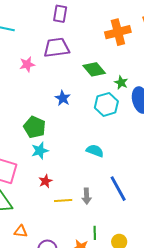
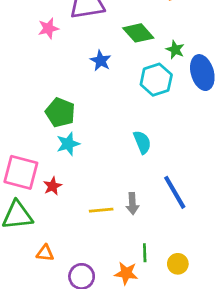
blue star: (63, 98) -> (101, 61), moved
cyan semicircle: (95, 151) -> (142, 142), turned 48
red star: (46, 181) -> (52, 186), moved

